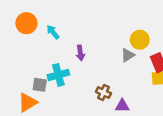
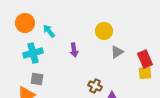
yellow circle: (140, 40) -> (104, 31), moved
cyan cross: (58, 75) -> (33, 53), moved

